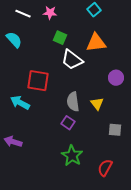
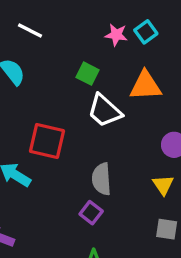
pink star: (50, 13) -> (116, 35), moved
yellow triangle: (97, 104) -> (163, 185), moved

